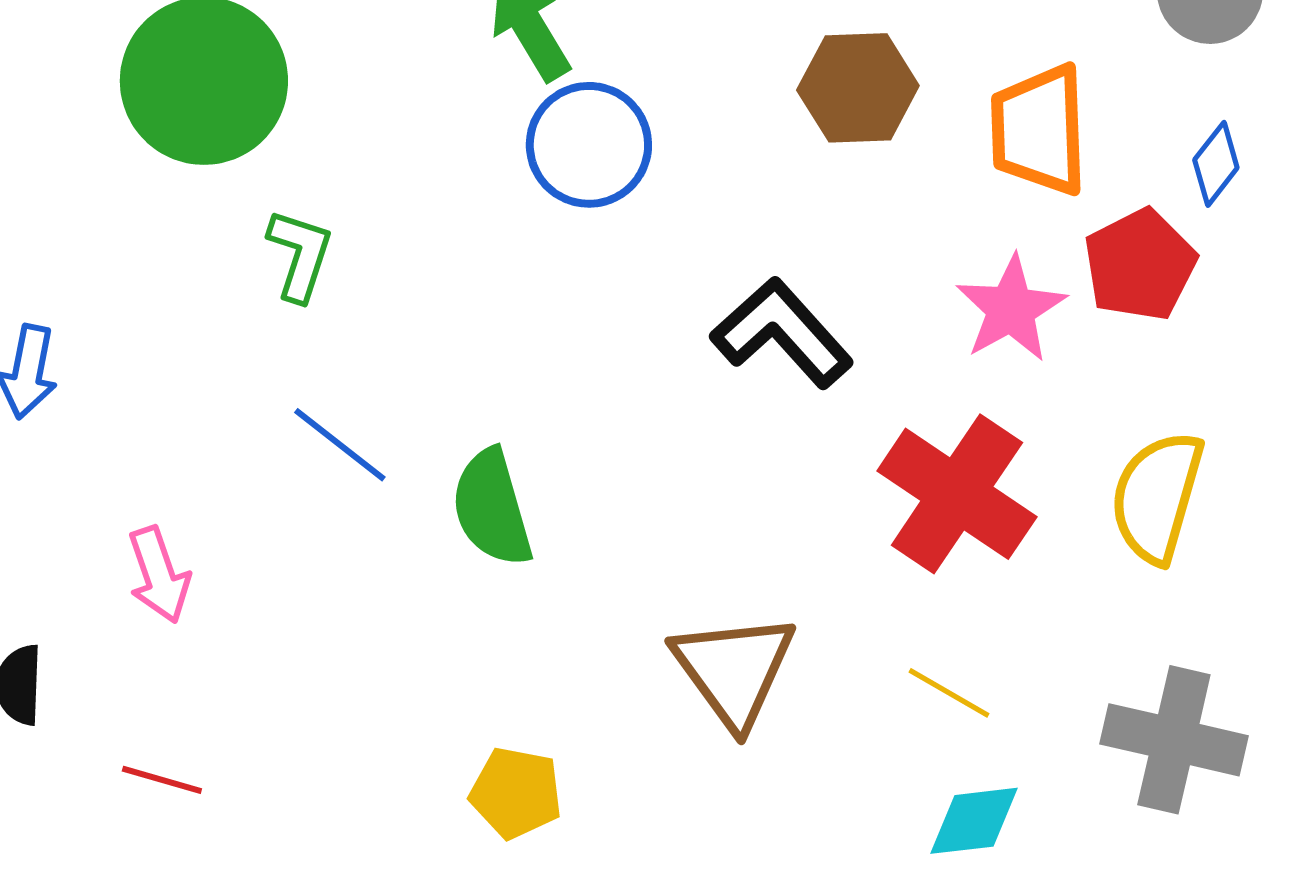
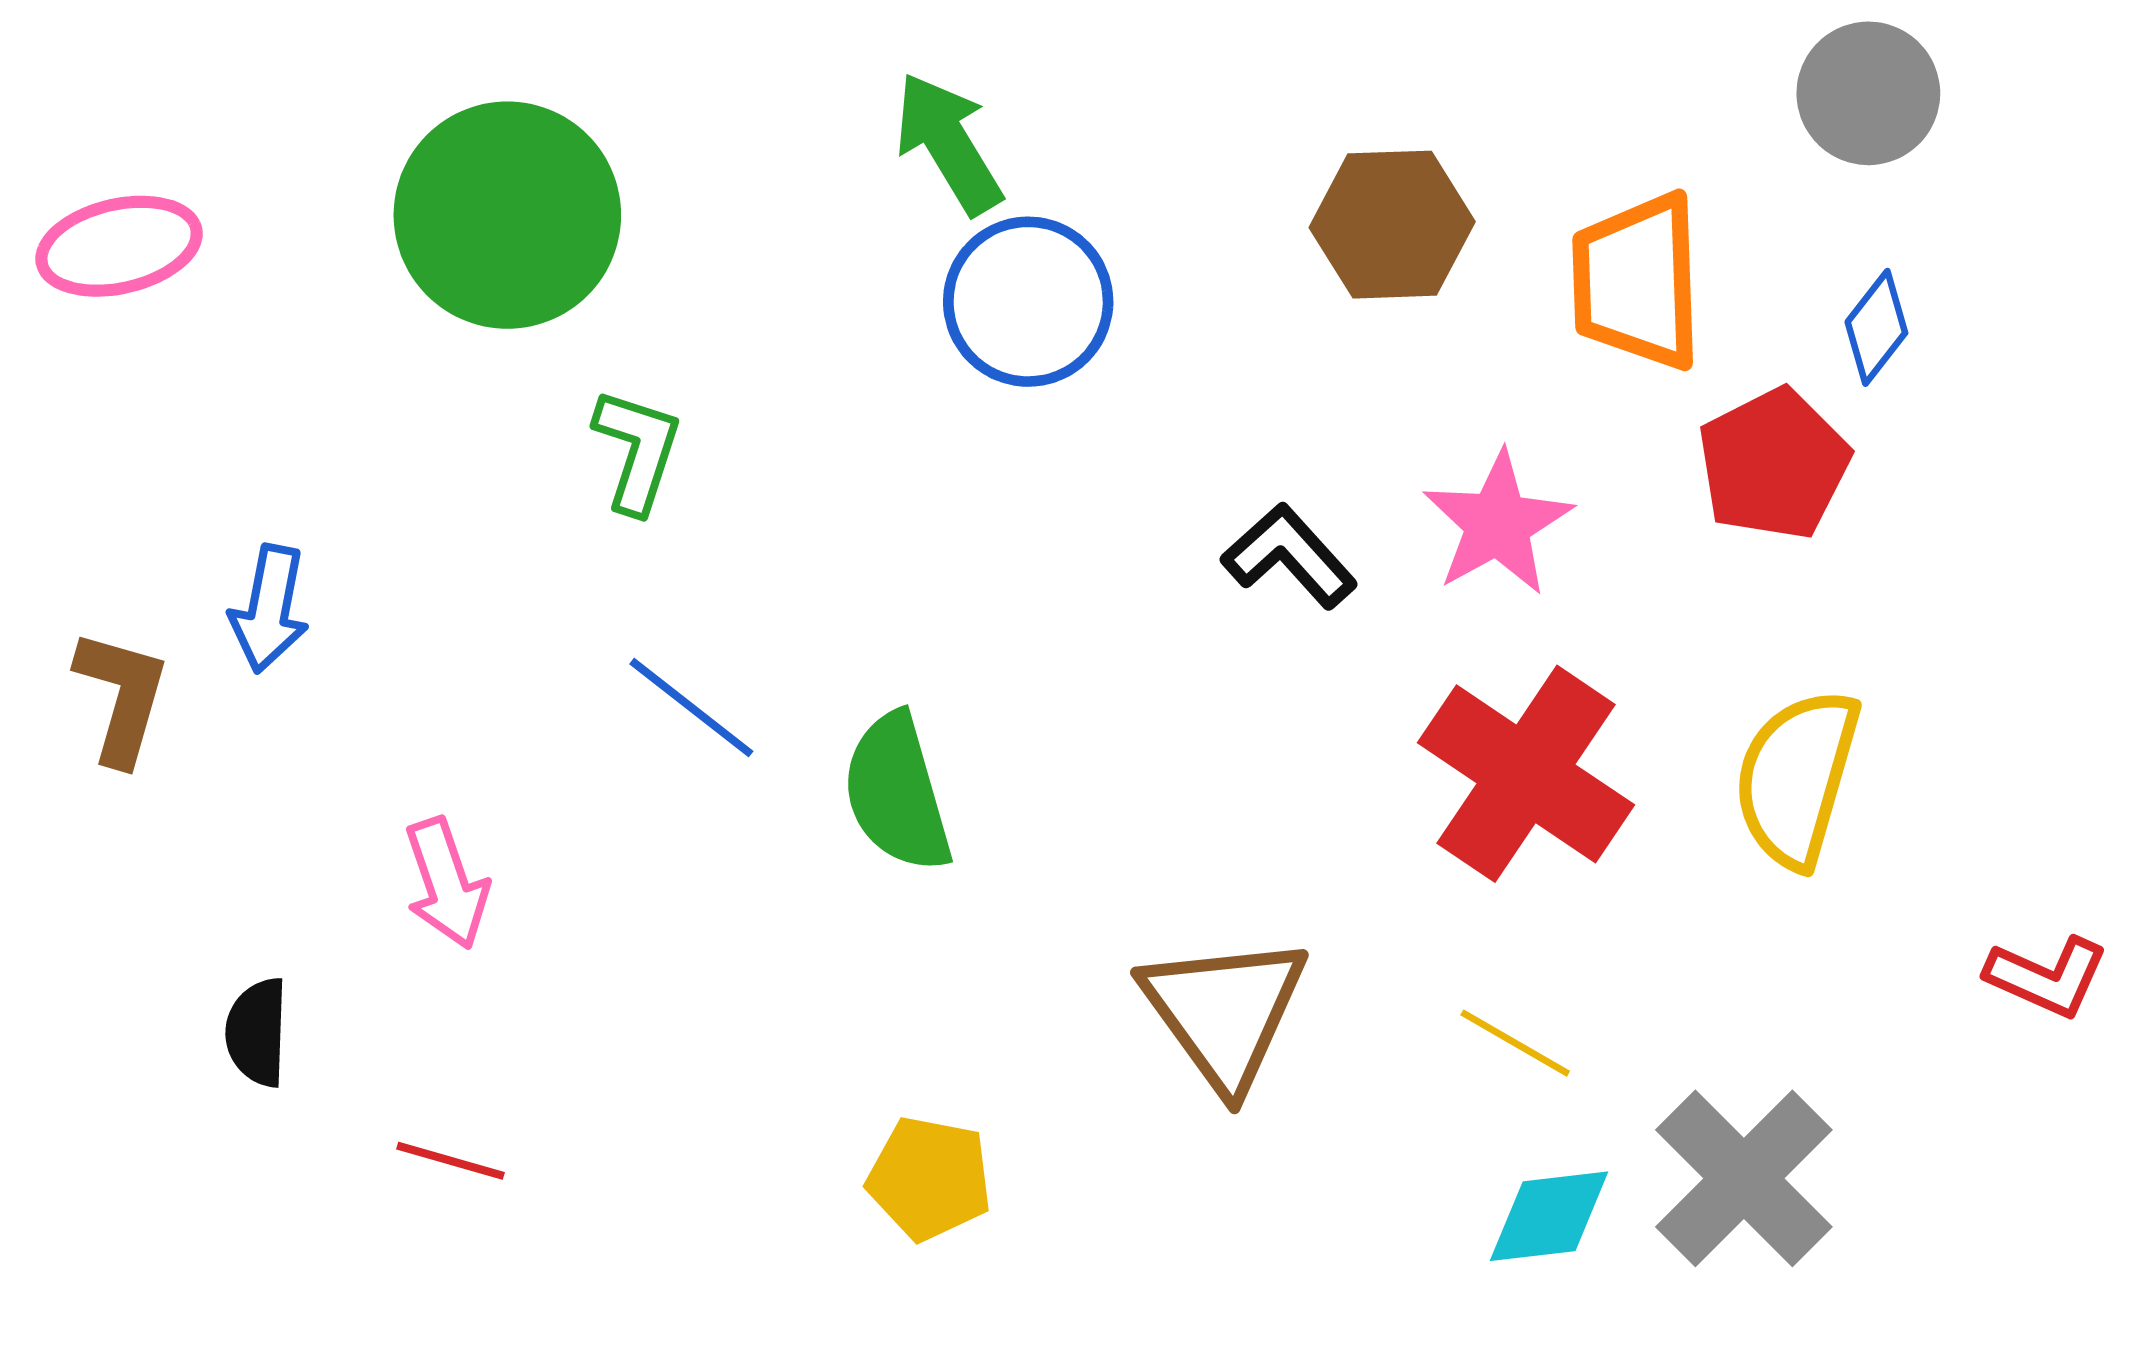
pink star: (1011, 309) -> (1498, 524), moved
black L-shape: (782, 333) -> (1289, 556), size x0.7
gray cross: (1174, 740) -> (1744, 1178), moved, turned 32

